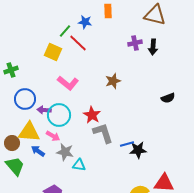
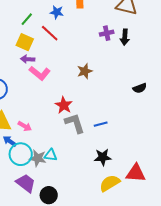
green line: (65, 31) -> (27, 19), moved
purple arrow: (44, 110) -> (28, 59), moved
cyan circle: (59, 115) -> (21, 154), moved
blue line: (127, 144) -> (101, 124), moved
black star: (138, 150) -> (103, 157), moved
gray star: (65, 152) -> (38, 158), moved

